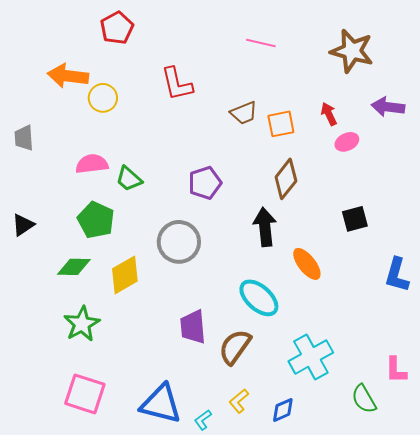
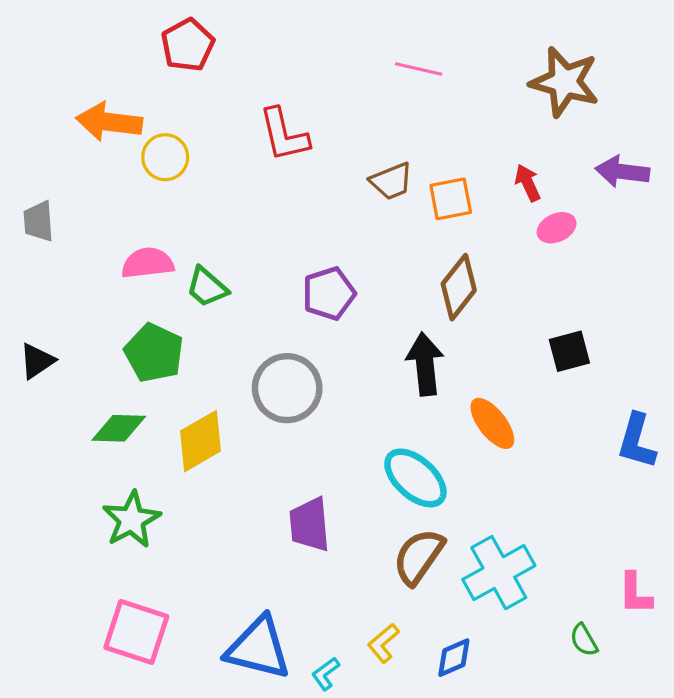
brown semicircle: (235, 347) -> (419, 557), moved
green semicircle: (364, 399) -> (584, 640), size x0.7

